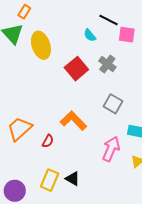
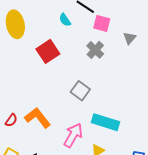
gray cross: (107, 64) -> (95, 50), moved
orange L-shape: (73, 121) -> (38, 118), moved

